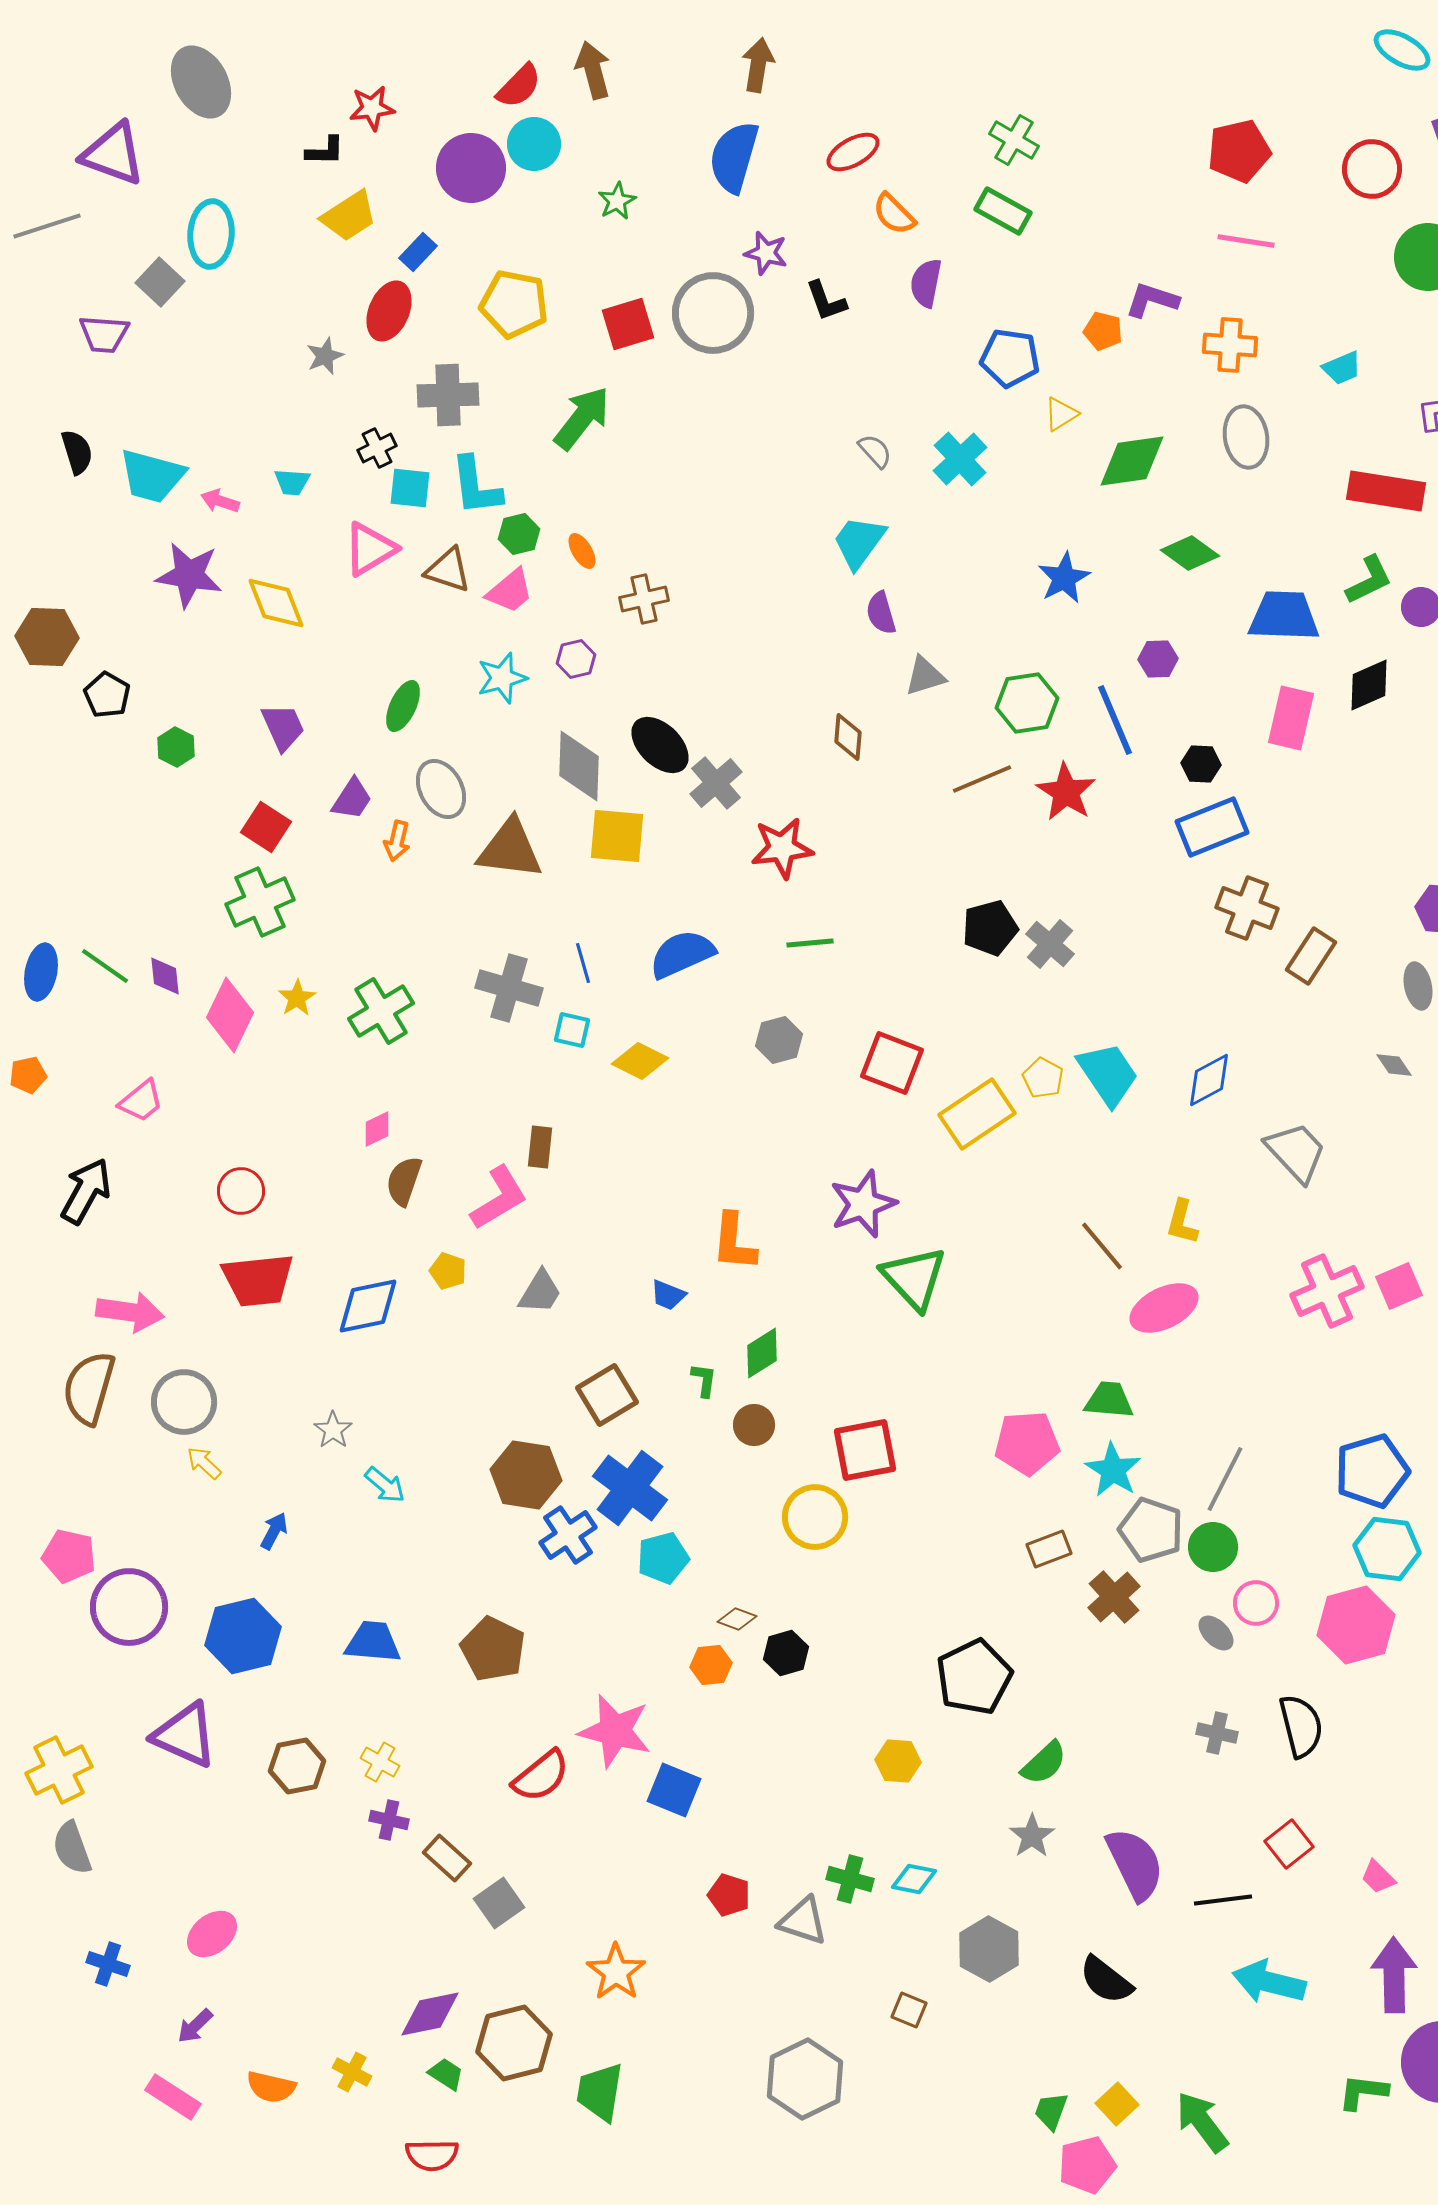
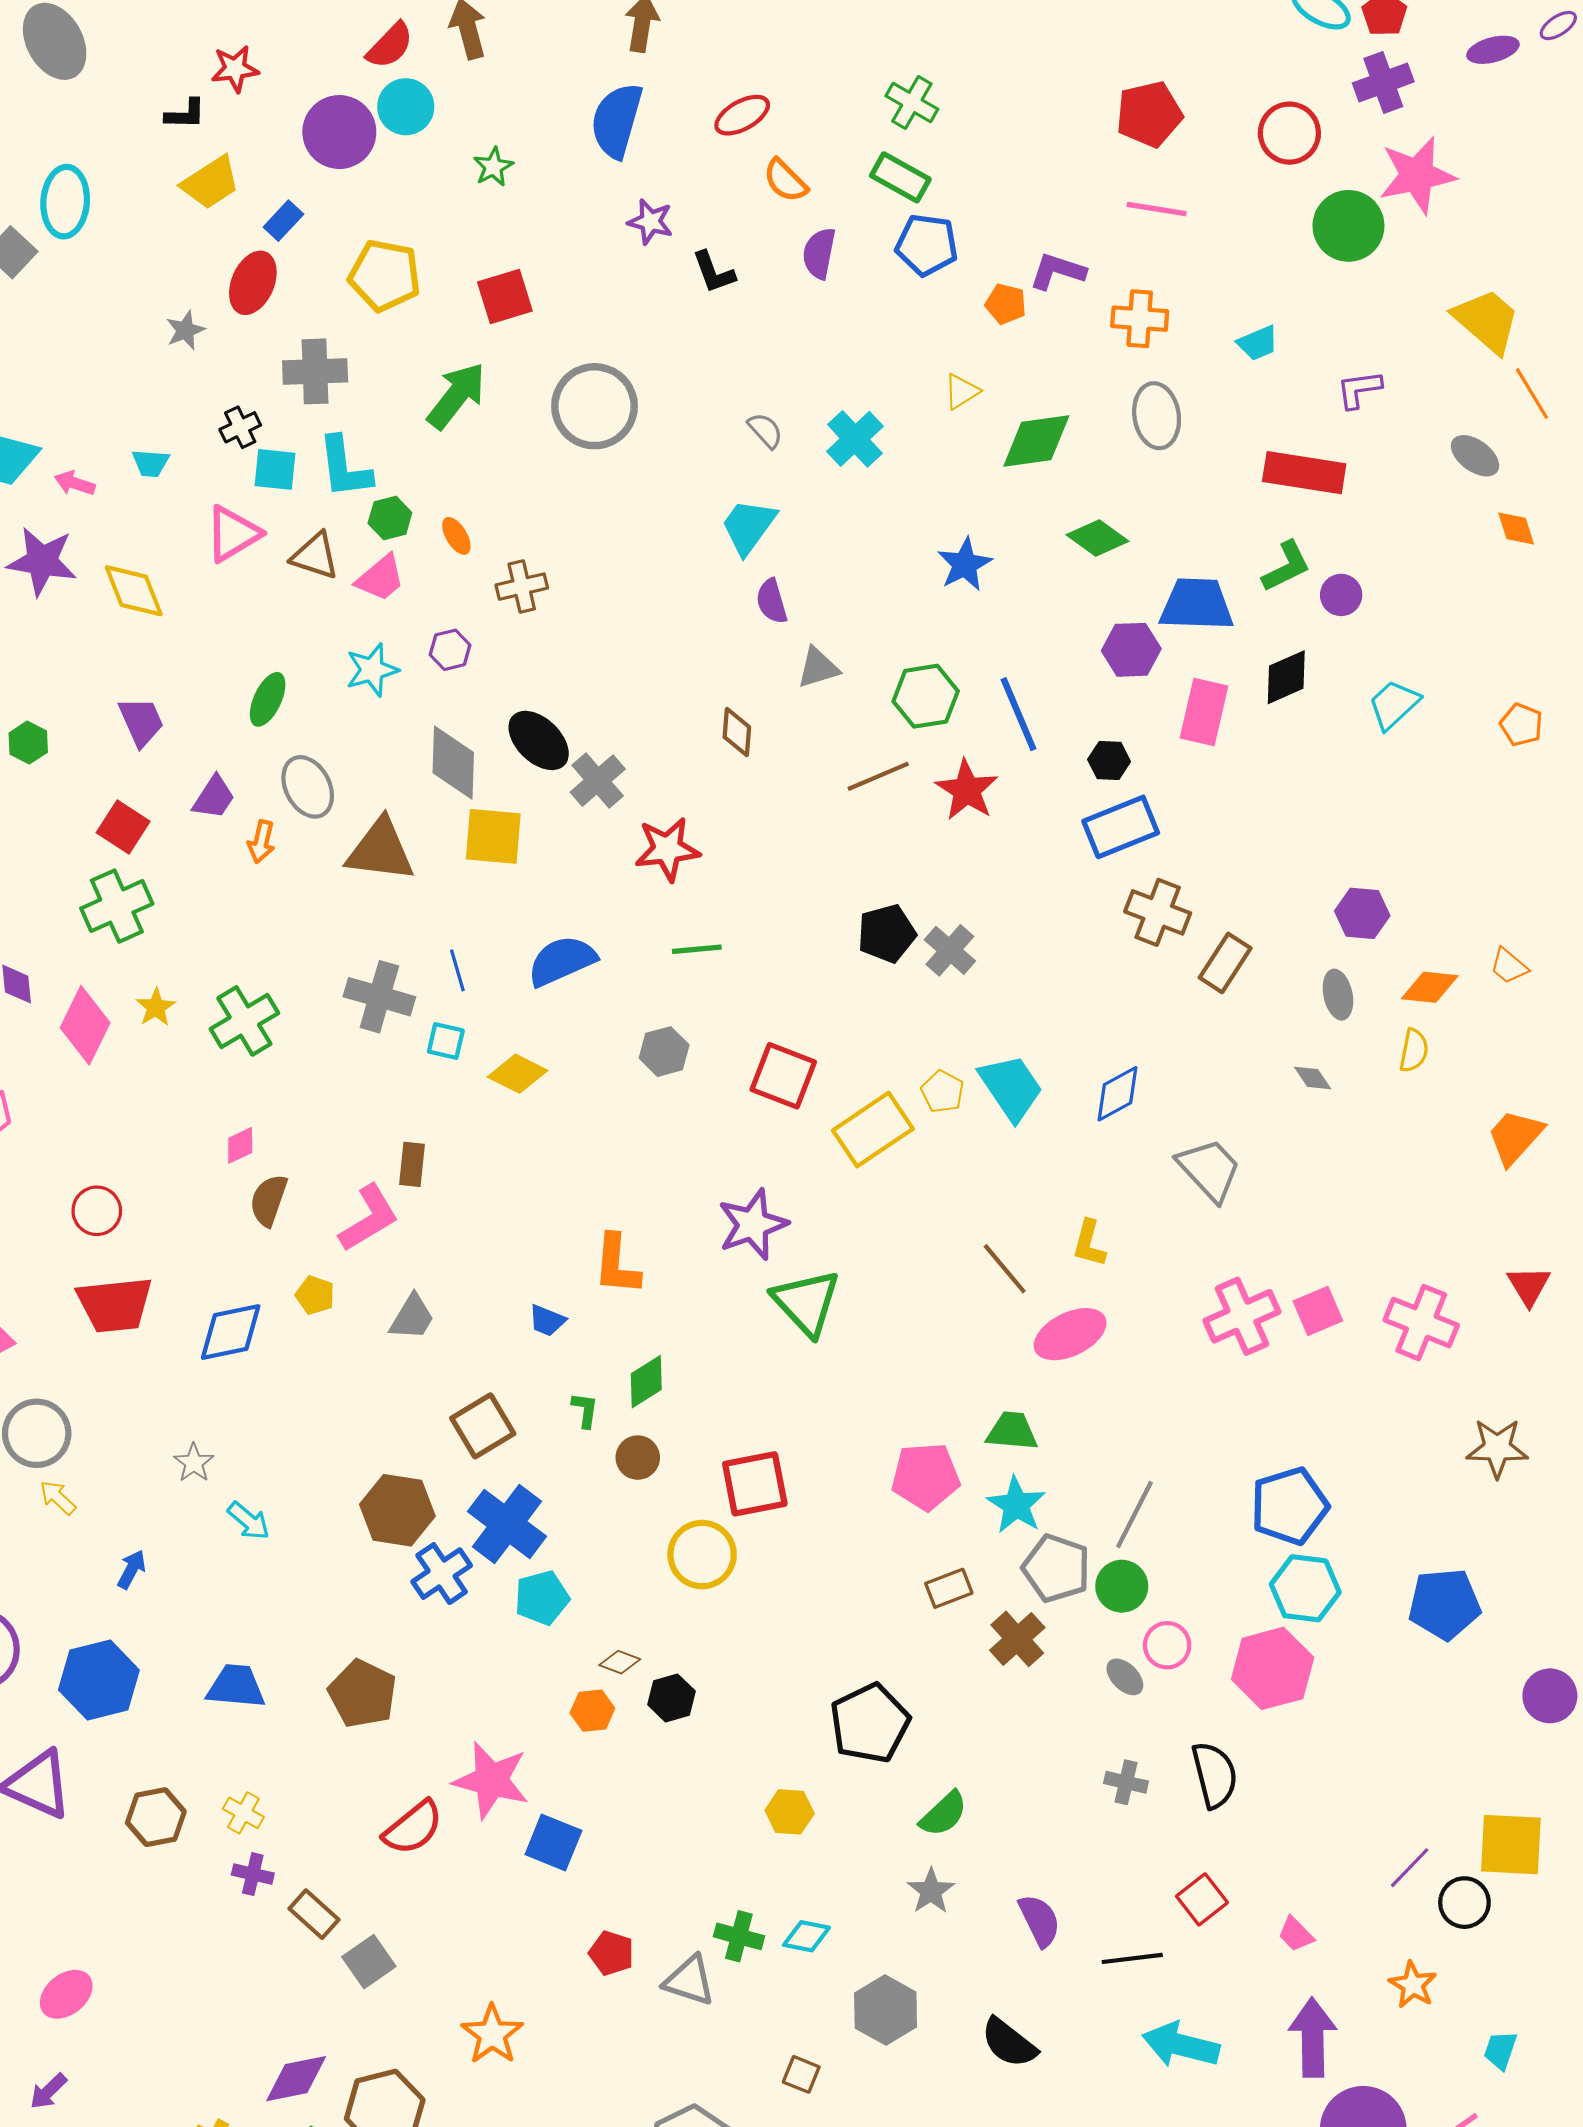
gray circle: (713, 313) -> (595, 406), moved
blue pentagon: (1010, 358) -> (927, 245), moved
purple hexagon: (1158, 659) -> (1131, 650), moved, size x1.4
purple semicircle: (1135, 1864) -> (1040, 1920), size x0.7

